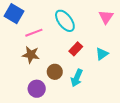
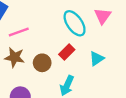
cyan ellipse: (65, 21) -> (75, 23), moved
brown circle: (55, 72) -> (42, 63), moved

